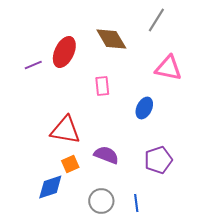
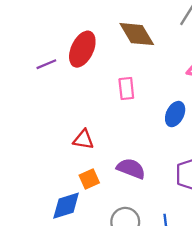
red triangle: (65, 130) -> (83, 140), size x0.6

